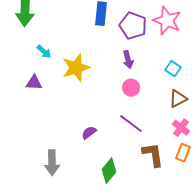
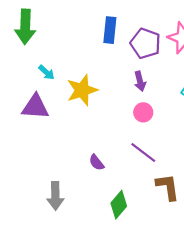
purple triangle: (34, 83) -> (35, 107), size x1.5
purple semicircle: (89, 133) -> (97, 162), turned -91

